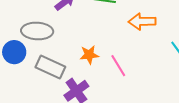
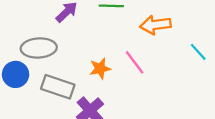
pink line: (118, 66) -> (135, 62), moved

